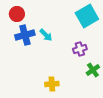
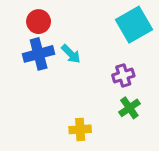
red circle: (17, 14) -> (39, 22), moved
green cross: (93, 70) -> (129, 108), moved

